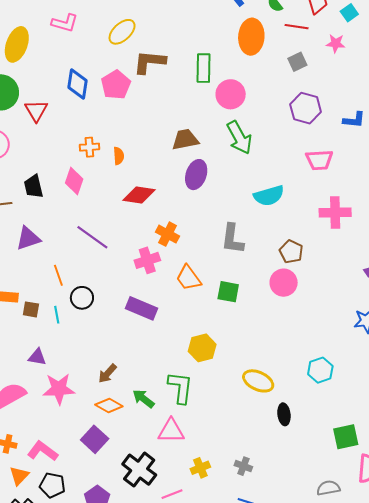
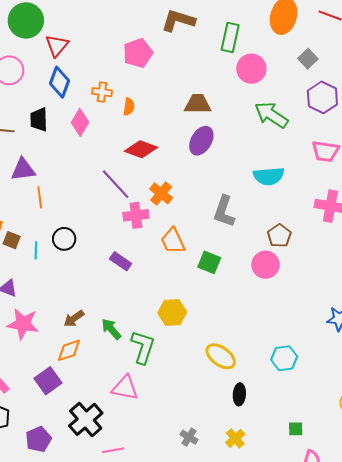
gray square: (297, 62) -> (308, 59), moved, turned -30
blue diamond: (77, 84) -> (59, 82), moved
pink pentagon: (116, 85) -> (138, 53), moved
green arrow: (239, 138) -> (271, 115), moved, turned 140
purple line: (92, 237) -> (116, 184), moved
orange line: (58, 275) -> (40, 197), moved
purple rectangle: (141, 308) -> (121, 261), size x0.7
green arrow: (143, 399) -> (111, 329), moved
orange diamond: (109, 405) -> (69, 350), turned -60
green square: (346, 437) -> (296, 429), size x0.6
yellow cross: (200, 468) -> (235, 438), moved, turned -30

